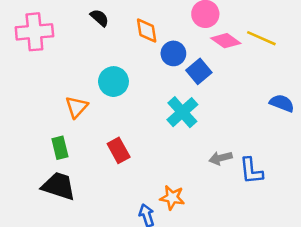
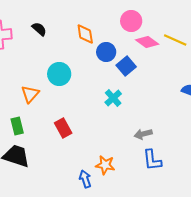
black semicircle: (99, 18) -> (39, 29), moved
cyan cross: (182, 112) -> (113, 98), size x0.7
blue L-shape: (251, 171) -> (152, 160), moved

